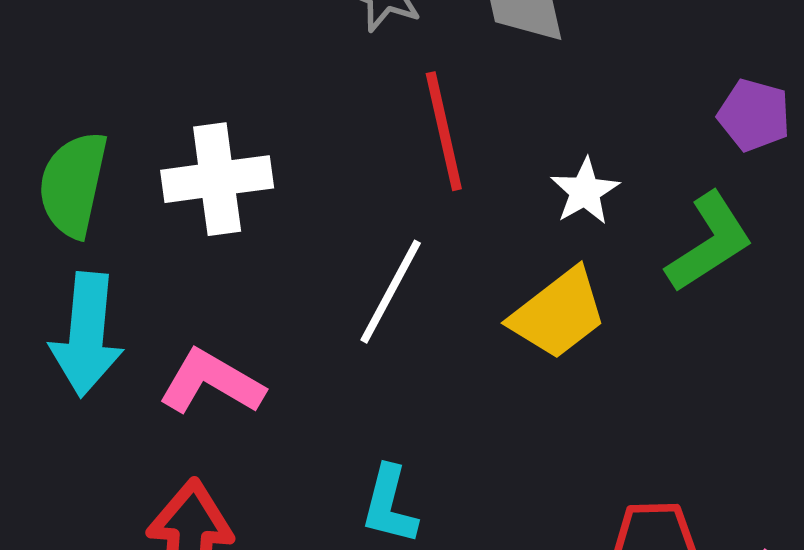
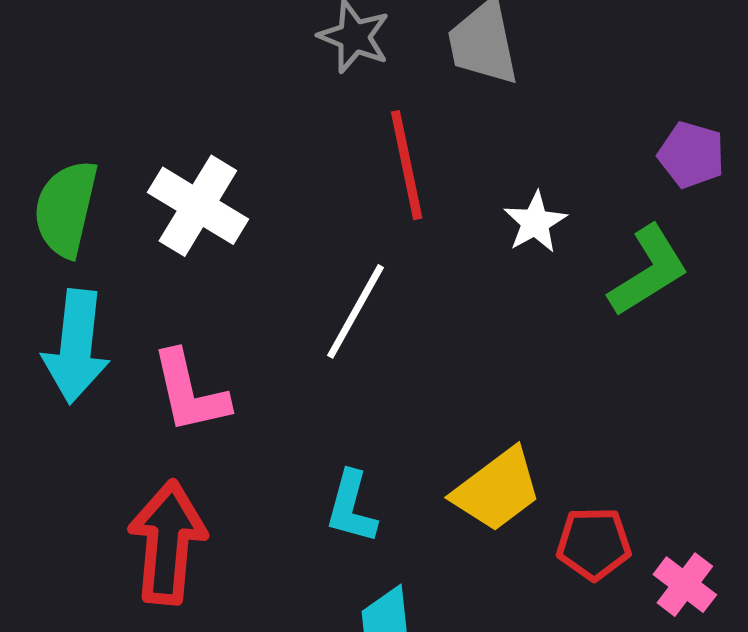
white cross: (217, 179) -> (198, 206), turned 38
yellow trapezoid: (558, 314) -> (497, 490), moved
pink L-shape: (211, 382) -> (190, 392), turned -134

